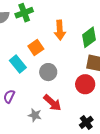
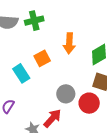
gray circle: (48, 72) -> (66, 94), moved
red arrow: (52, 103) -> (52, 118), turned -96

